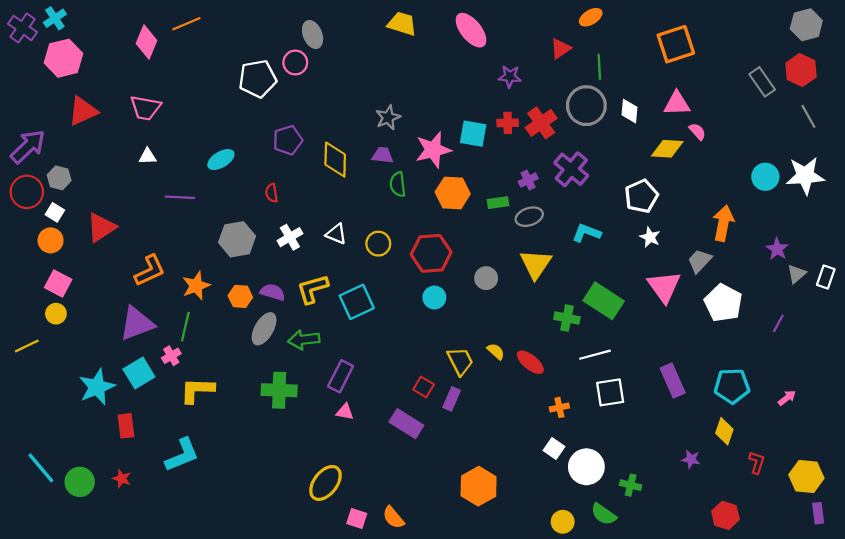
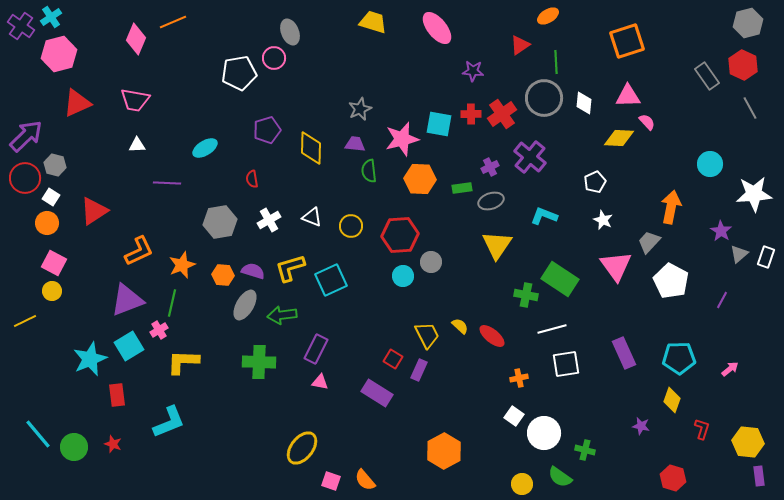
white star: (805, 176) -> (754, 194), moved
white pentagon: (641, 196) -> (595, 182), size x0.7
gray circle: (486, 278) -> (431, 262), moved

